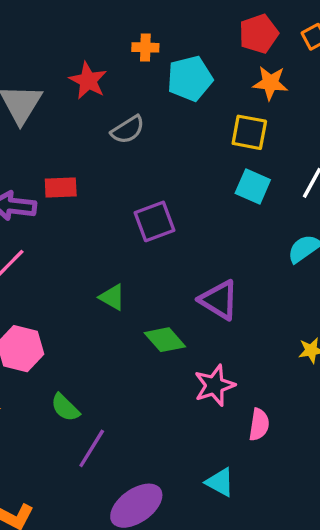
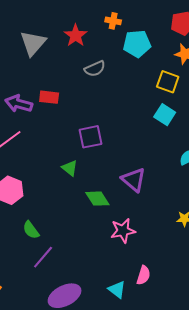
purple square: (155, 221) -> (91, 137), moved
pink semicircle: (259, 425) -> (143, 275), moved

